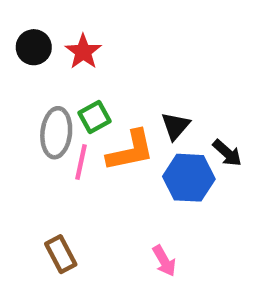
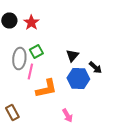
orange L-shape: (130, 151) -> (46, 88), moved
brown rectangle: (61, 254) -> (12, 112), moved

